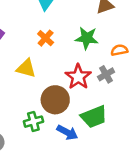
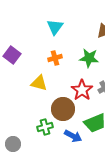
orange cross: (46, 38) -> (55, 58), turned 32

